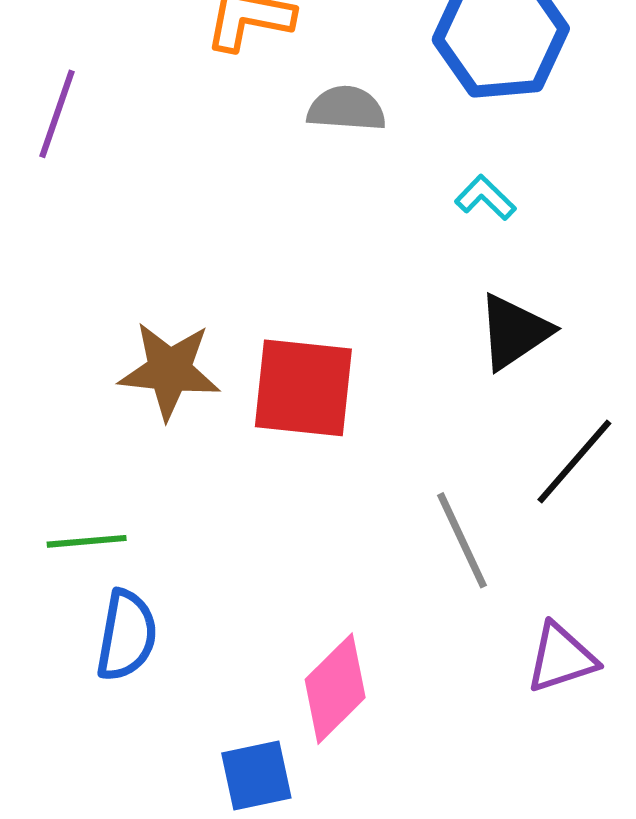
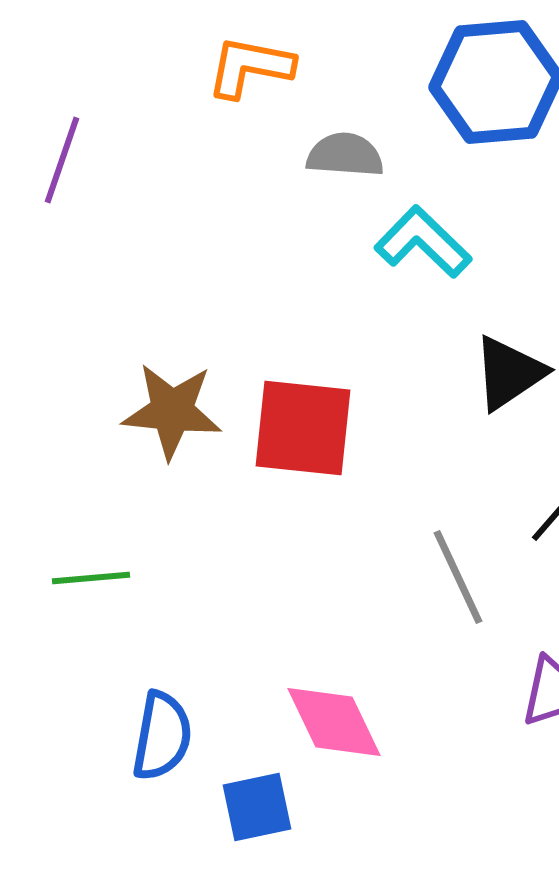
cyan L-shape: (485, 198) -> (423, 242), moved, size x1.6
blue semicircle: (127, 635) -> (162, 736), moved
pink diamond: (335, 689) -> (334, 722), turned -71

